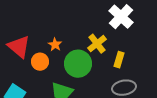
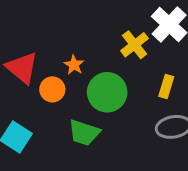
yellow cross: (97, 44) -> (135, 45), moved

